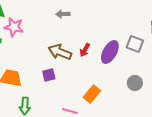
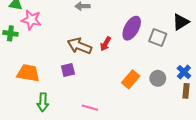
purple ellipse: (110, 52) -> (132, 28), moved
orange rectangle: (92, 94) -> (131, 79), moved

